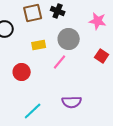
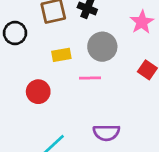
pink star: (98, 21) -> (142, 22), turned 30
pink line: (60, 62) -> (90, 78), turned 49

